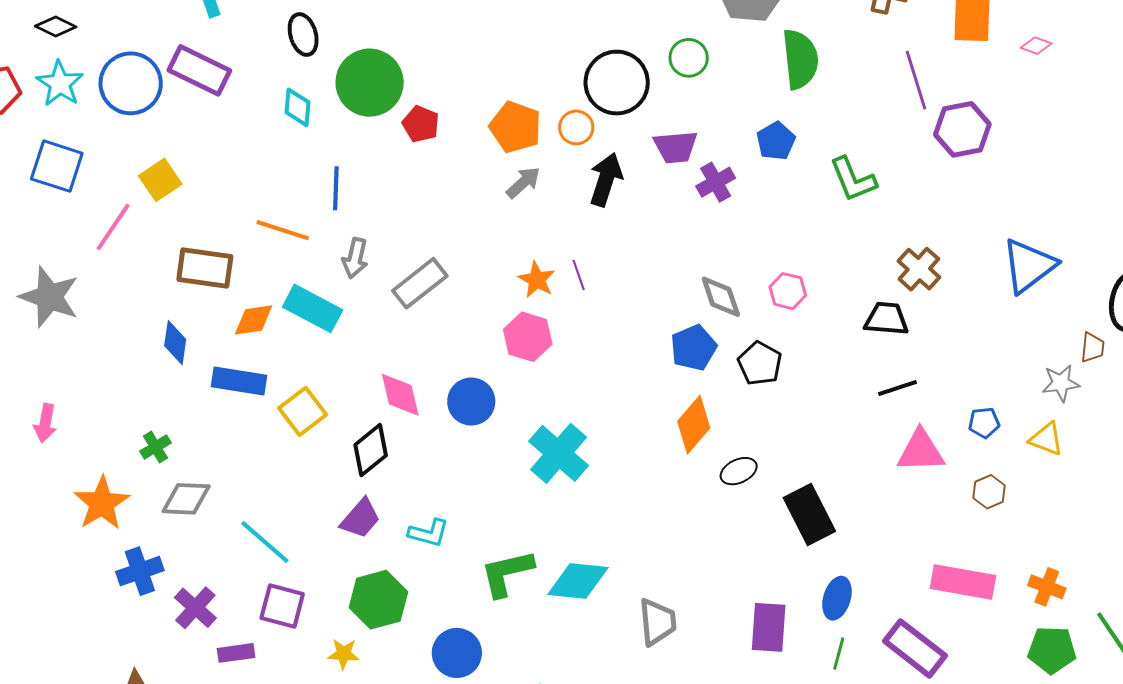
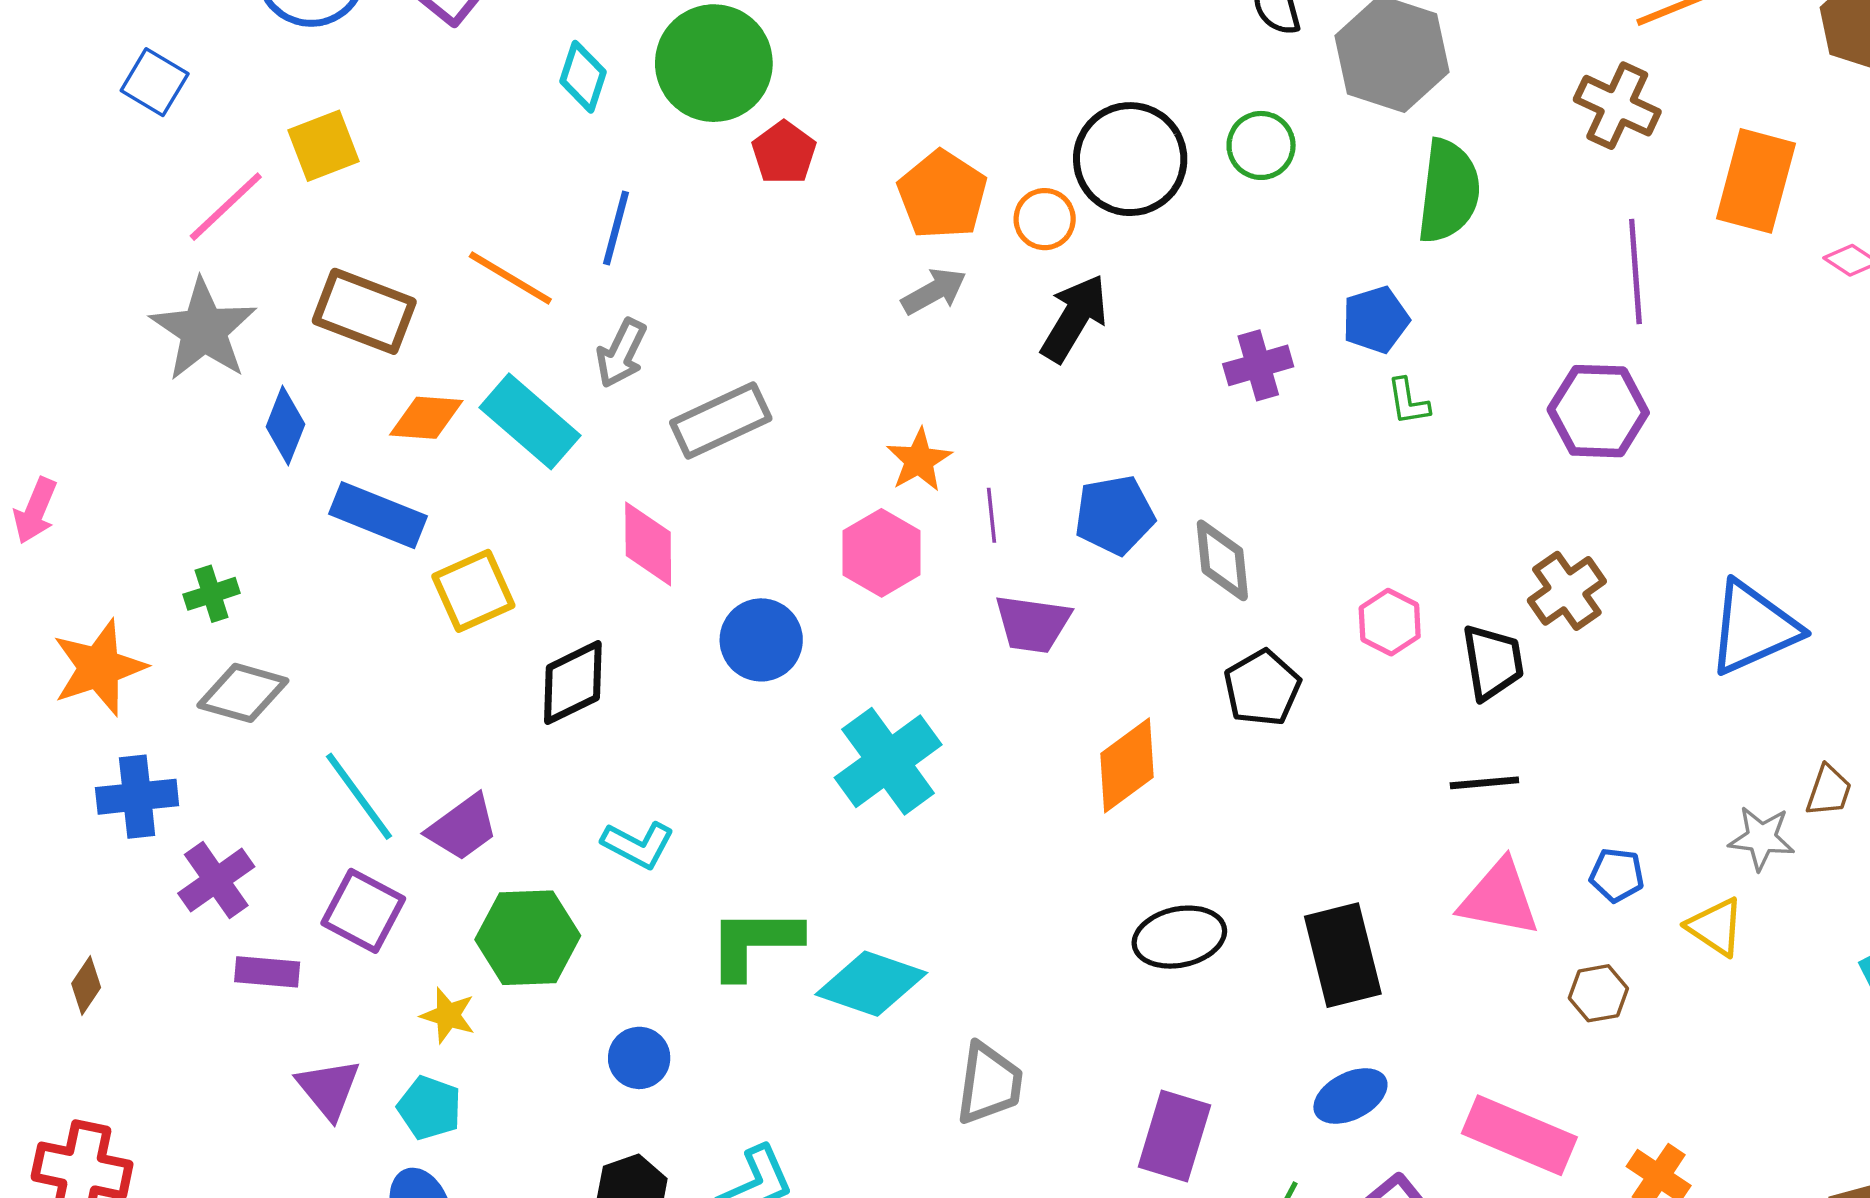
purple hexagon: (962, 129) -> (1598, 411), moved
purple trapezoid: (676, 147) -> (1033, 624), moved
blue square: (57, 166) -> (155, 82), size x0.7
green L-shape: (853, 179) -> (1408, 402), moved, size x0.6
purple line: (579, 275) -> (991, 515), moved
pink hexagon: (788, 291) -> (1390, 622), moved
gray star: (49, 297) -> (204, 330), moved
black trapezoid: (886, 319) -> (1493, 662), turned 63
blue pentagon: (694, 348) -> (1115, 515), moved
pink diamond: (400, 395) -> (648, 544), moved
black ellipse: (739, 471) -> (1179, 937), moved, size x1.4
black rectangle: (809, 514) -> (1343, 955), moved
purple trapezoid: (360, 519) -> (462, 828), moved
blue ellipse: (837, 598) -> (1350, 1096), moved, turned 33
blue circle: (457, 653) -> (639, 1058), size x0.7

